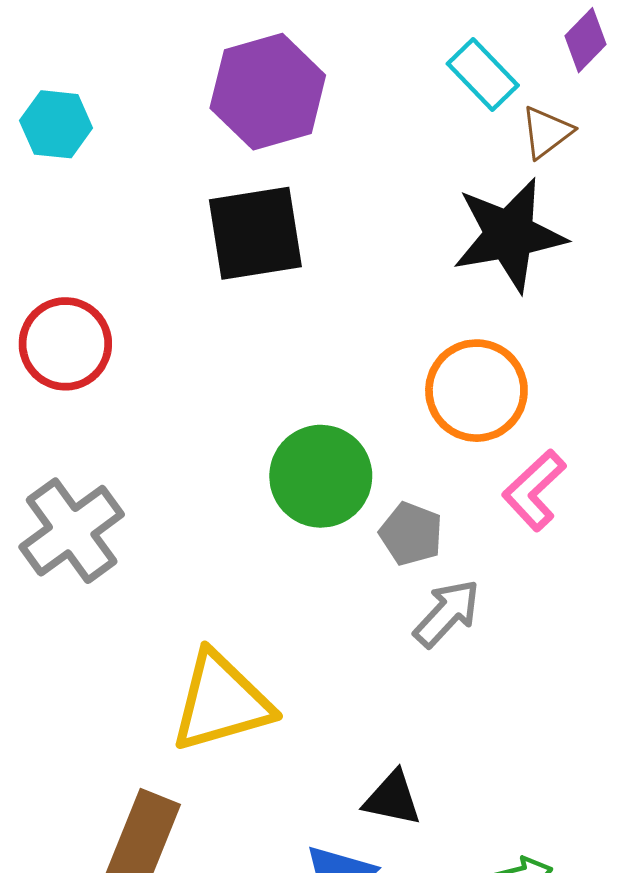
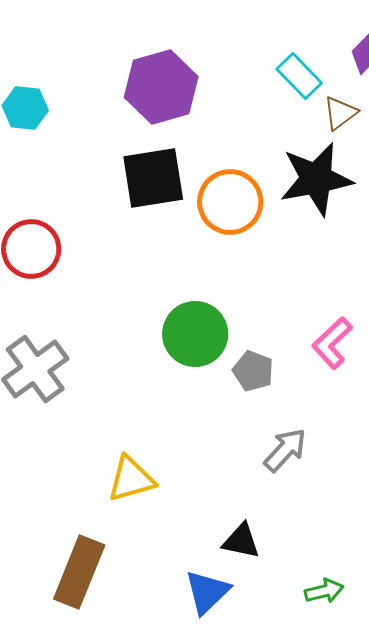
orange circle: (476, 391) -> (230, 202), moved
gray arrow: (447, 613) -> (285, 450), moved
yellow triangle: (221, 702) -> (131, 479), size x0.7

